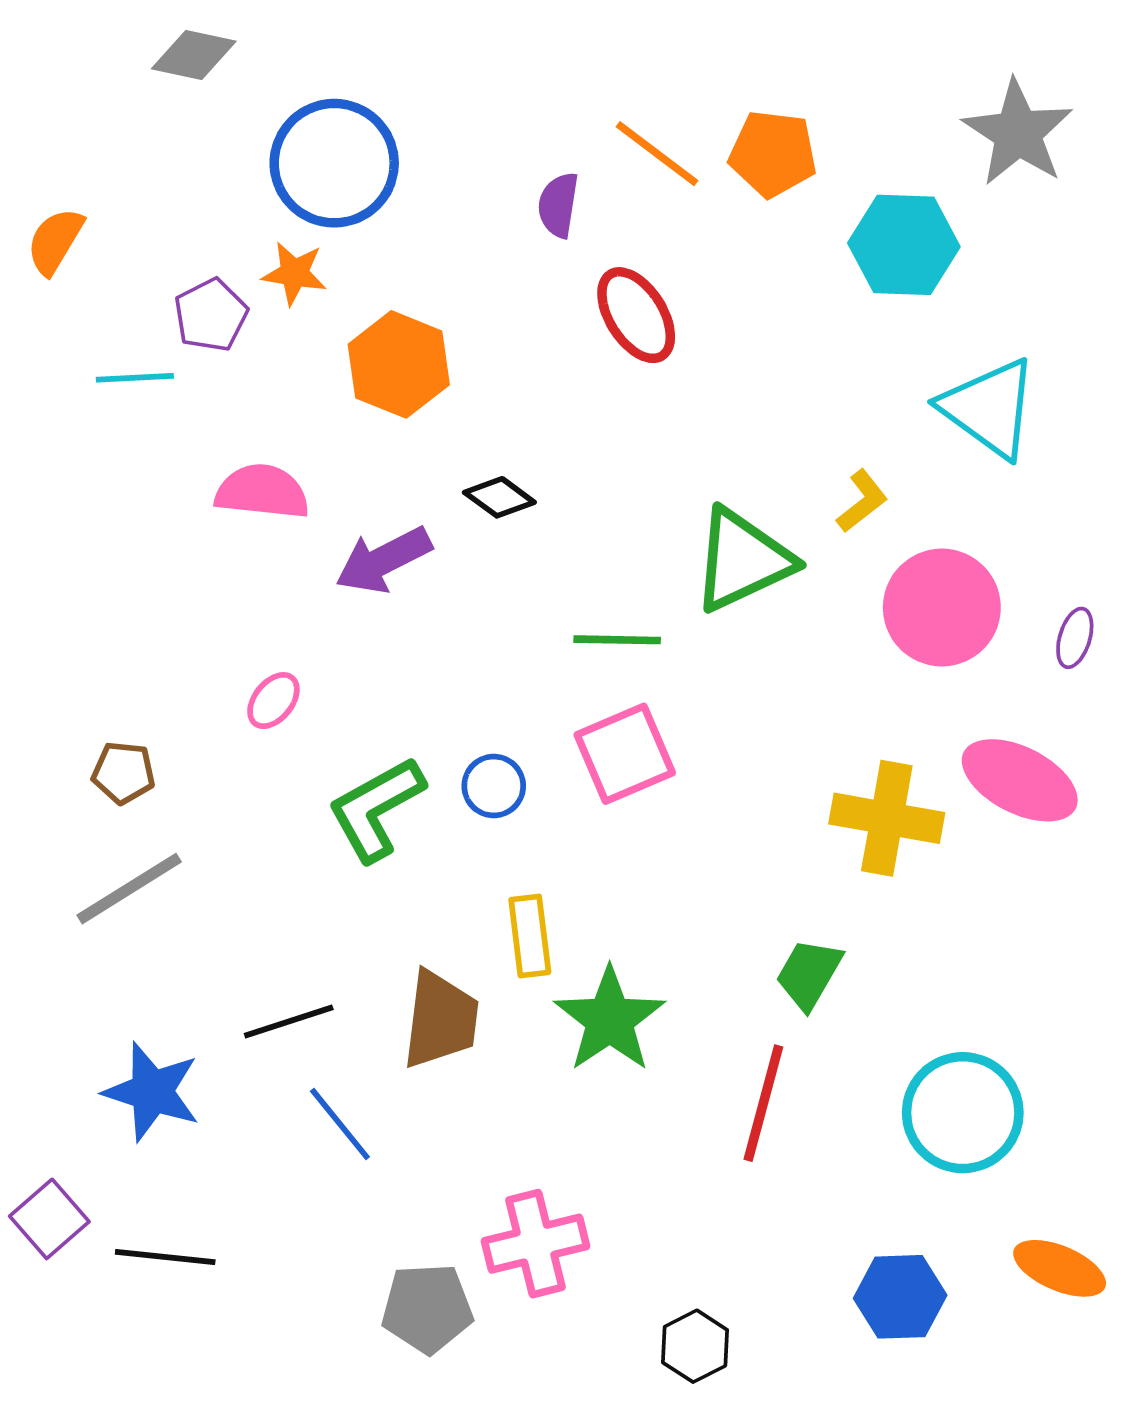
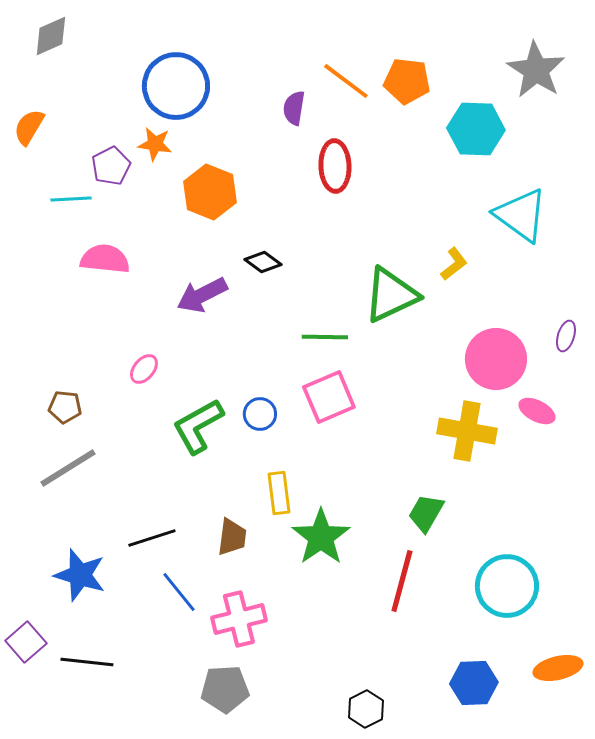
gray diamond: (194, 55) -> (51, 36), moved, turned -36
red ellipse: (636, 315) -> (335, 166), turned 30
pink semicircle: (262, 492) -> (105, 259), moved
pink circle: (942, 608) -> (496, 359), moved
pink ellipse: (1020, 780) -> (537, 411), size x0.6
brown trapezoid: (441, 1020) -> (232, 537), size x0.7
pink cross: (535, 1244) -> (239, 619), moved
orange ellipse: (1060, 1268) -> (558, 668), turned -36

